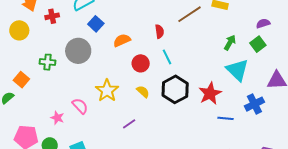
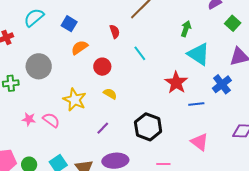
blue square: (96, 24) -> (69, 24), moved
green square: (258, 44) -> (233, 23), moved
cyan line: (167, 57) -> (140, 53), moved
black hexagon: (175, 89) -> (148, 127), moved
pink star: (57, 118) -> (29, 119), moved

